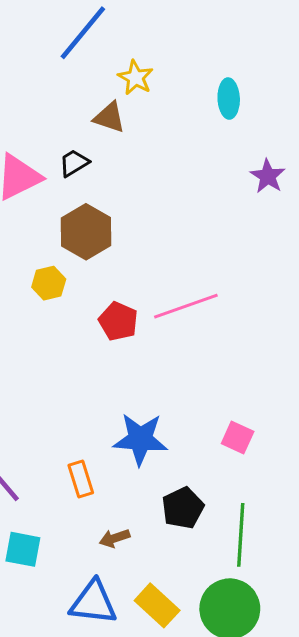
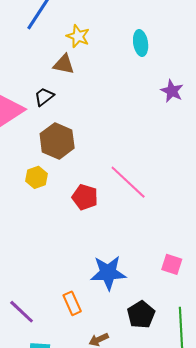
pink line: (186, 306) -> (128, 182), turned 69

